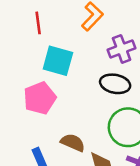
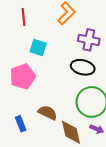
purple cross: (122, 49) -> (89, 40), turned 30
cyan square: (58, 61) -> (38, 47), size x0.7

